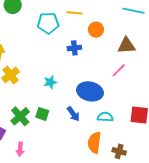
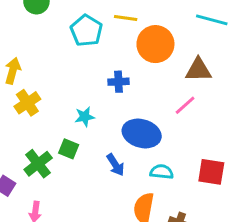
cyan pentagon: (48, 23) -> (86, 31), turned 30
orange circle: (96, 30) -> (155, 44), size x1.6
blue cross: (74, 48) -> (118, 82), moved
green square: (42, 114) -> (69, 149), moved

